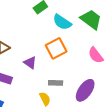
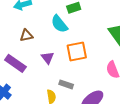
cyan semicircle: (62, 22) -> (59, 24), moved

